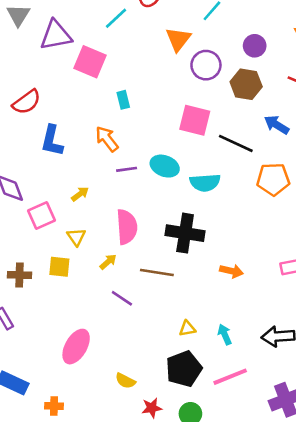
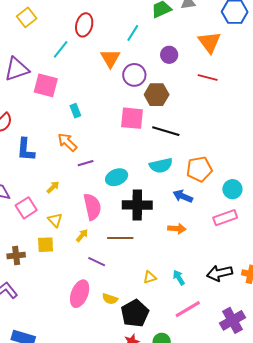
brown hexagon: (246, 84) -> (157, 95), moved
blue arrow: (277, 125) -> (183, 196), moved
cyan ellipse: (165, 166) -> (117, 177), moved, turned -35
orange pentagon: (273, 179) -> (199, 169), moved
cyan semicircle: (205, 183) -> (161, 165), moved
pink ellipse: (76, 347) -> (80, 294), moved
black pentagon: (184, 369) -> (135, 313), moved
yellow semicircle: (125, 381) -> (110, 299), moved

